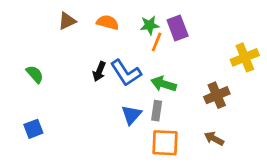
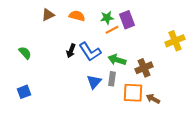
orange line: (157, 42) -> (112, 30), turned 40
brown cross: (217, 95) -> (144, 68), moved
orange square: (165, 143) -> (133, 93), moved

